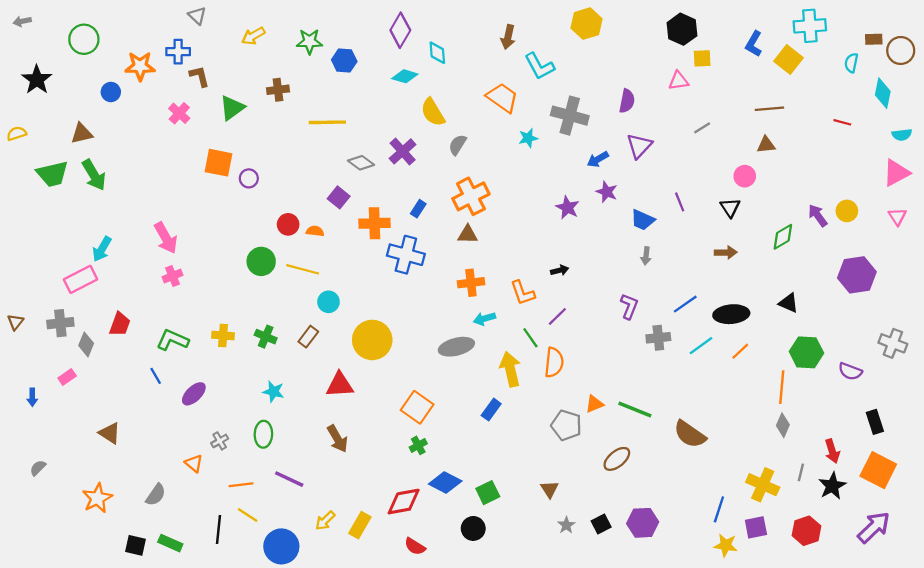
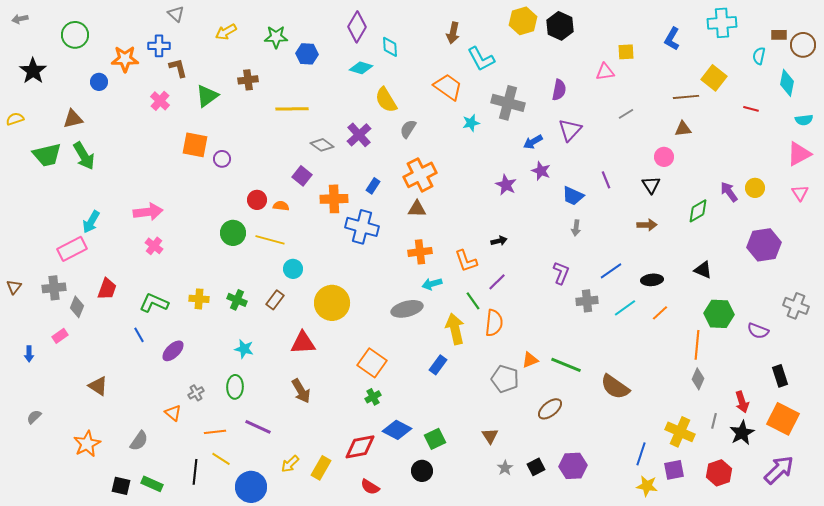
black hexagon: (682, 29) -> (560, 26), moved
yellow square: (789, 59) -> (714, 78), moved
pink arrow: (166, 238) -> (148, 212), turned -68
pink cross: (173, 276) -> (154, 246), turned -30
black ellipse: (731, 314) -> (652, 280), size x0.7

